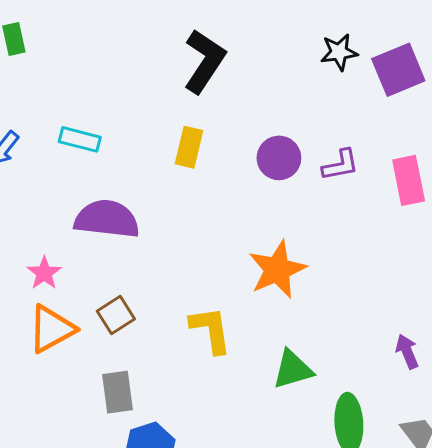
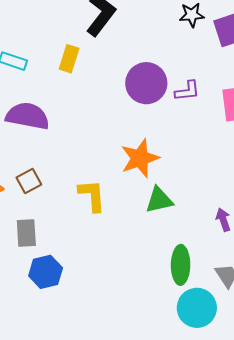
yellow rectangle: (189, 147) -> (69, 59), moved
purple circle: (279, 158) -> (146, 83), size x1.4
green triangle: (293, 369) -> (159, 200), moved

